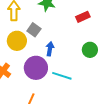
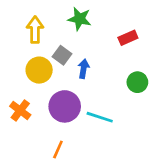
blue arrow: (50, 49) -> (84, 69), moved

